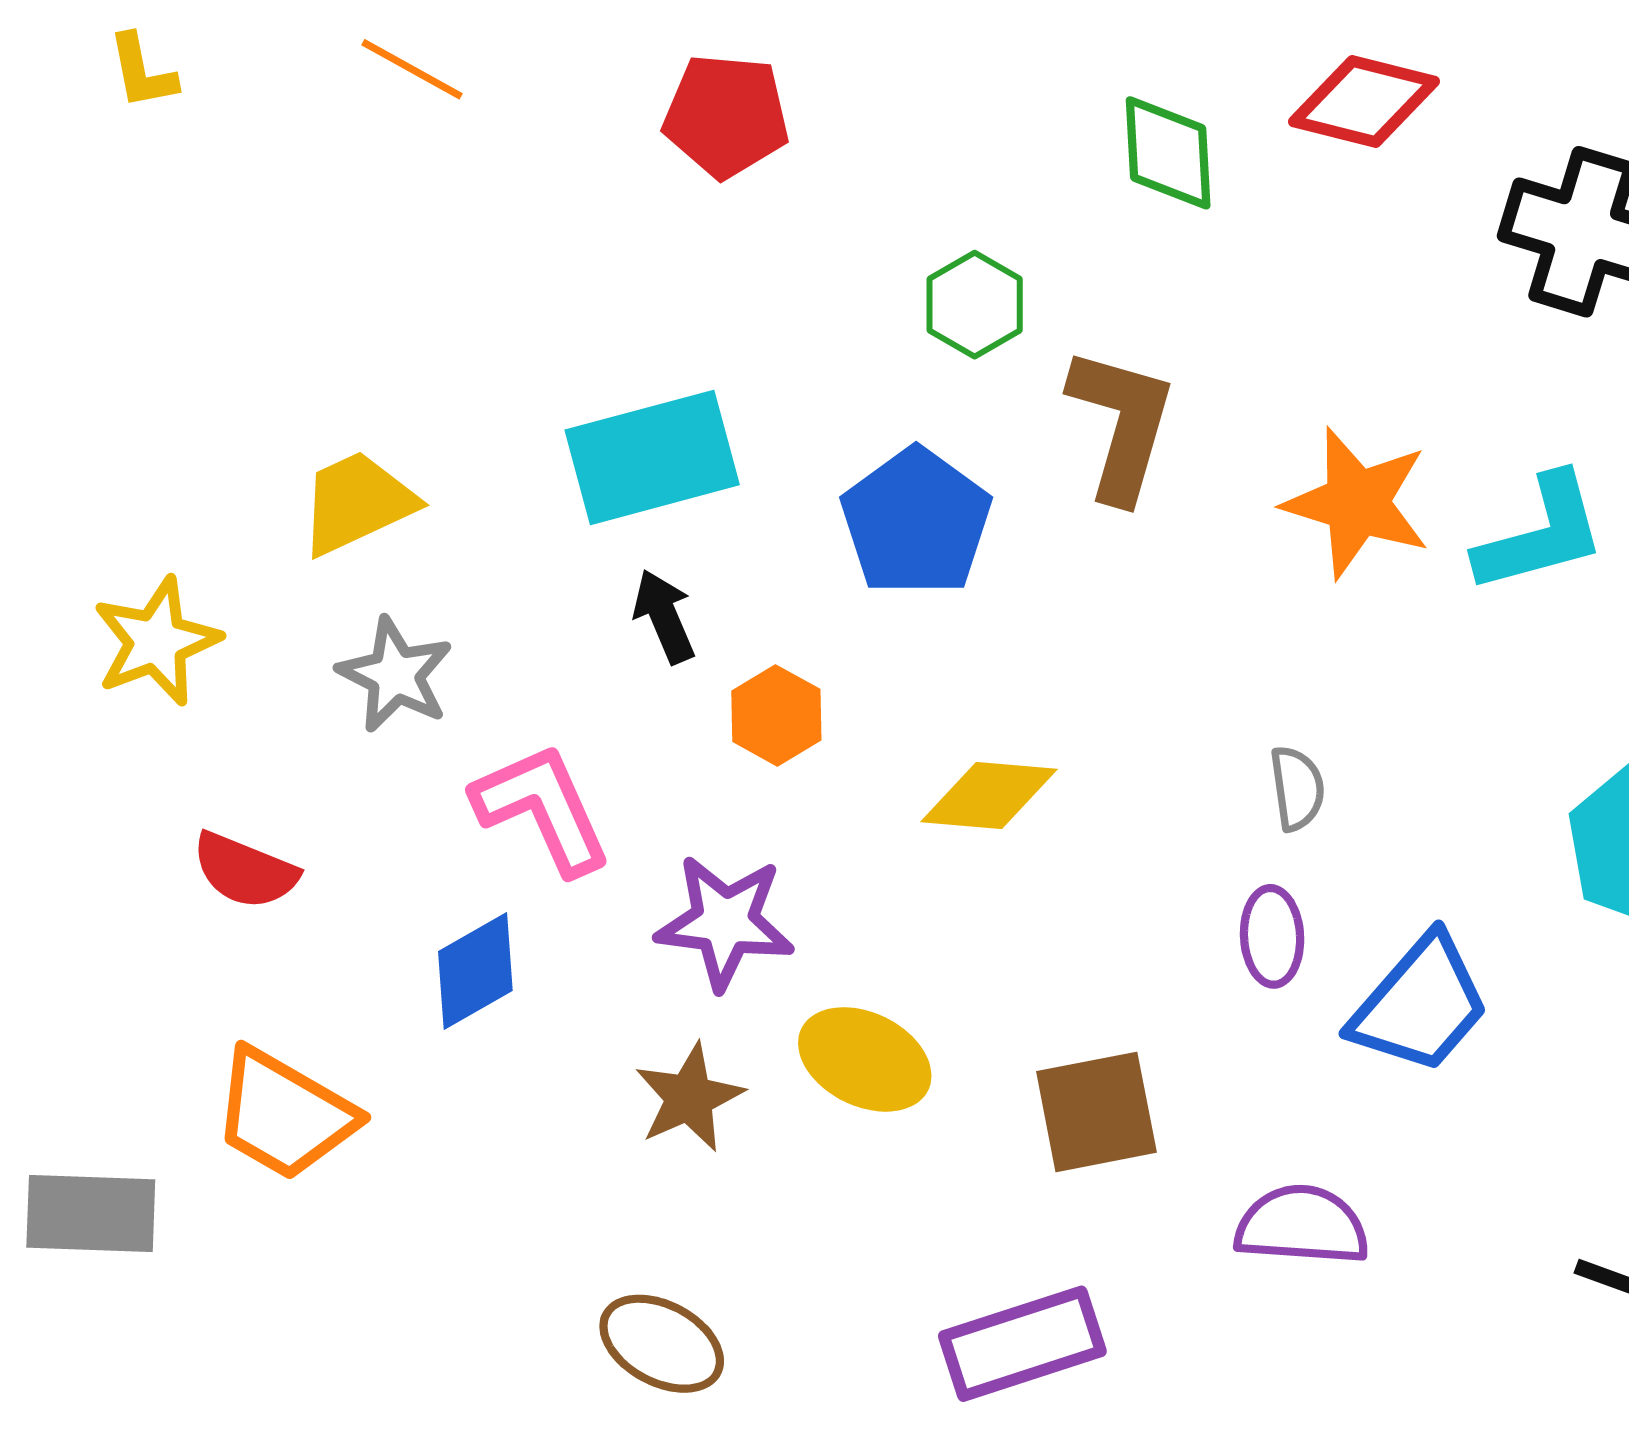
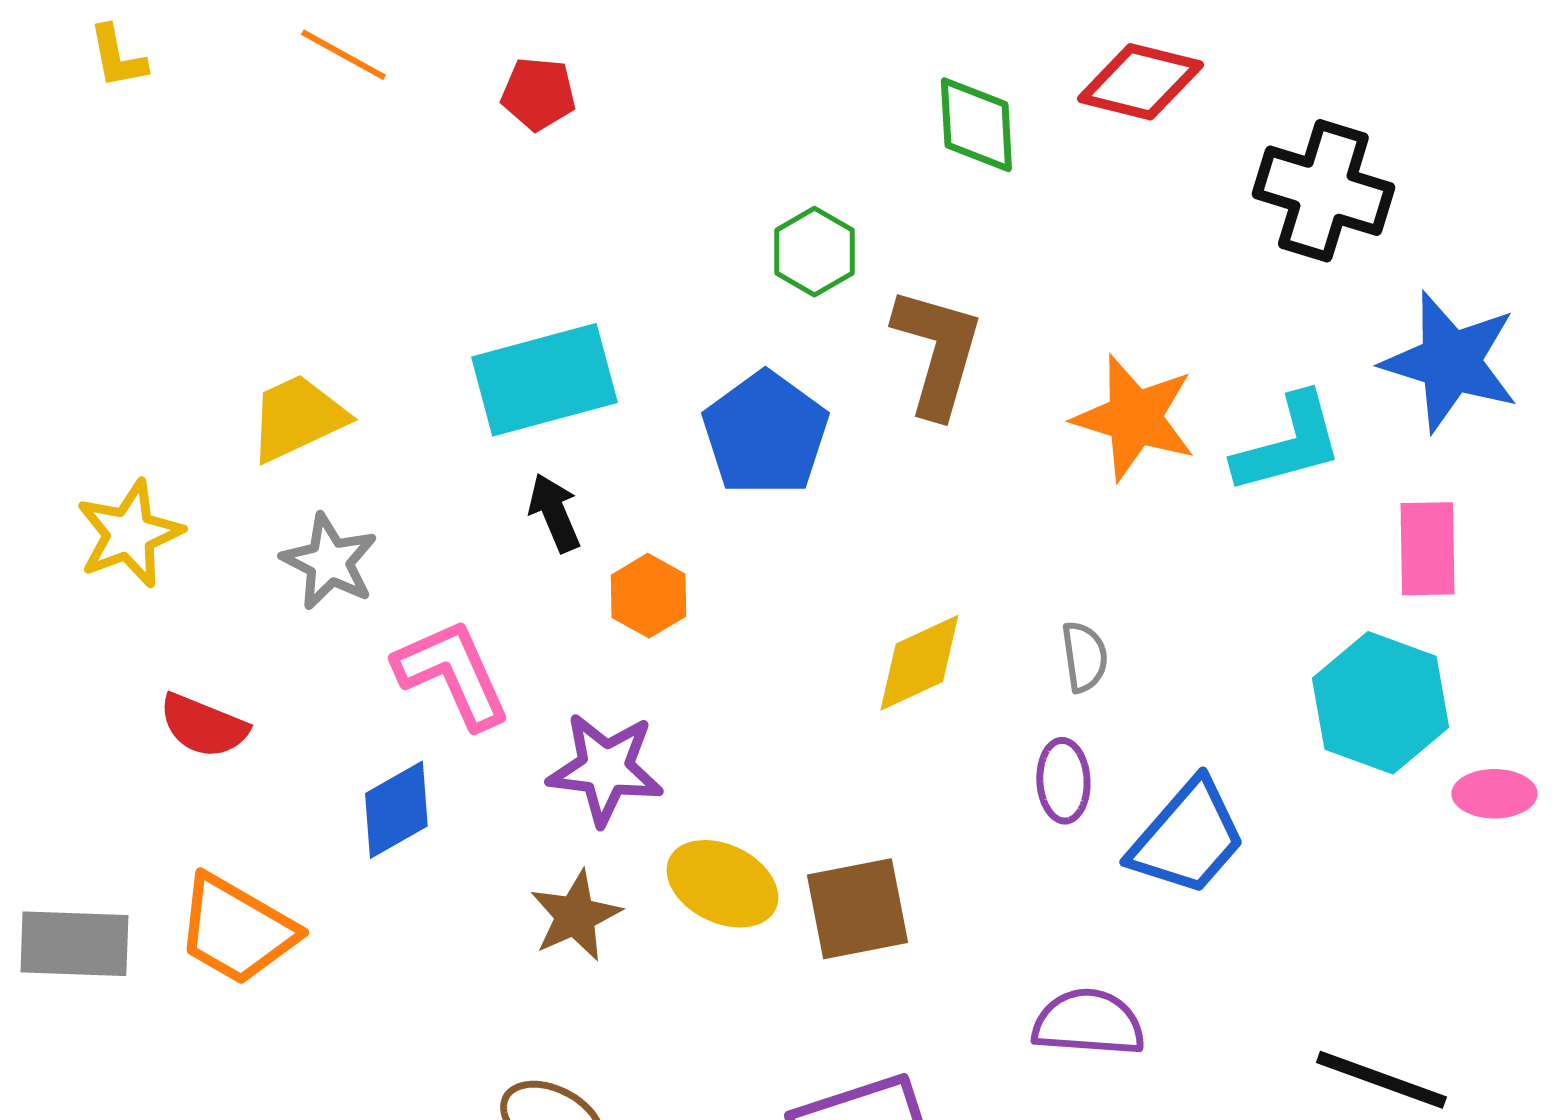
red pentagon: (726, 116) -> (538, 94), moved, size x0.7
yellow diamond: (989, 795) -> (919, 663), moved, turned -30
brown square: (1096, 1112) -> (857, 909), moved
gray rectangle: (91, 1214) -> (74, 944), moved

